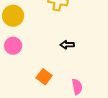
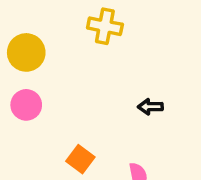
black arrow: (67, 45) -> (150, 107), moved

